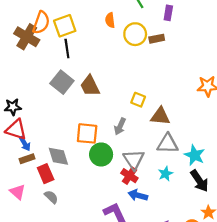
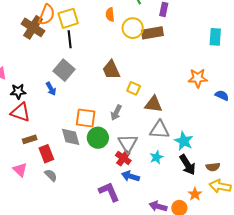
brown rectangle: (157, 39) -> (152, 33), size x1.5
brown trapezoid: (90, 86) -> (111, 70), moved
blue arrow: (25, 144) -> (51, 89), moved
gray diamond: (58, 156) -> (71, 137), moved

